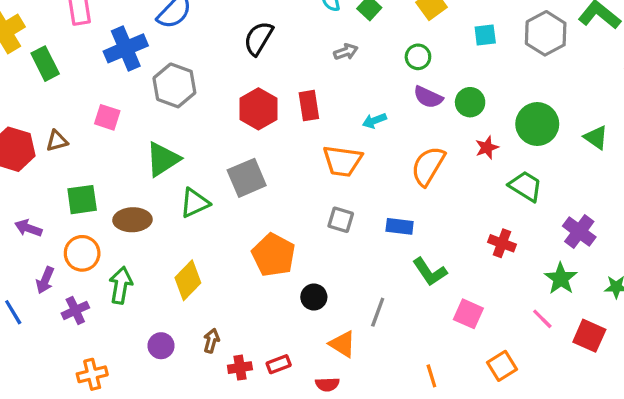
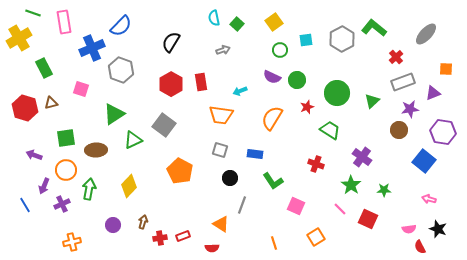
green circle: (418, 57) -> (280, 50), moved
green rectangle: (45, 64) -> (44, 68), moved
green triangle: (596, 137) -> (372, 101), turned 42
gray square: (247, 178) -> (164, 125), turned -30
black circle: (314, 297) -> (230, 178), moved

